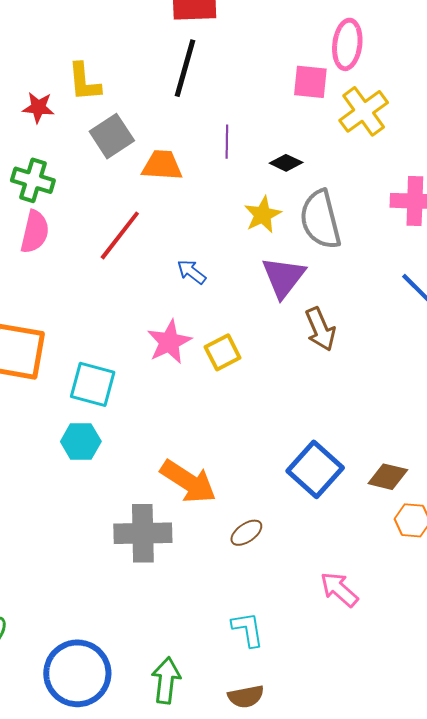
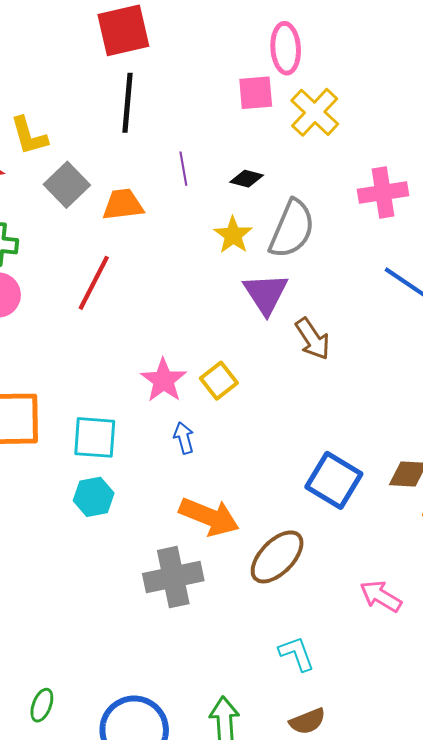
gray semicircle: (320, 220) -> (292, 229), turned -132
blue arrow: (192, 272) -> (184, 438), moved, turned 48
brown ellipse: (246, 533) -> (277, 557), size x1.8

